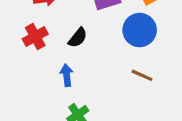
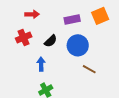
blue circle: (140, 30) -> (78, 45), moved

